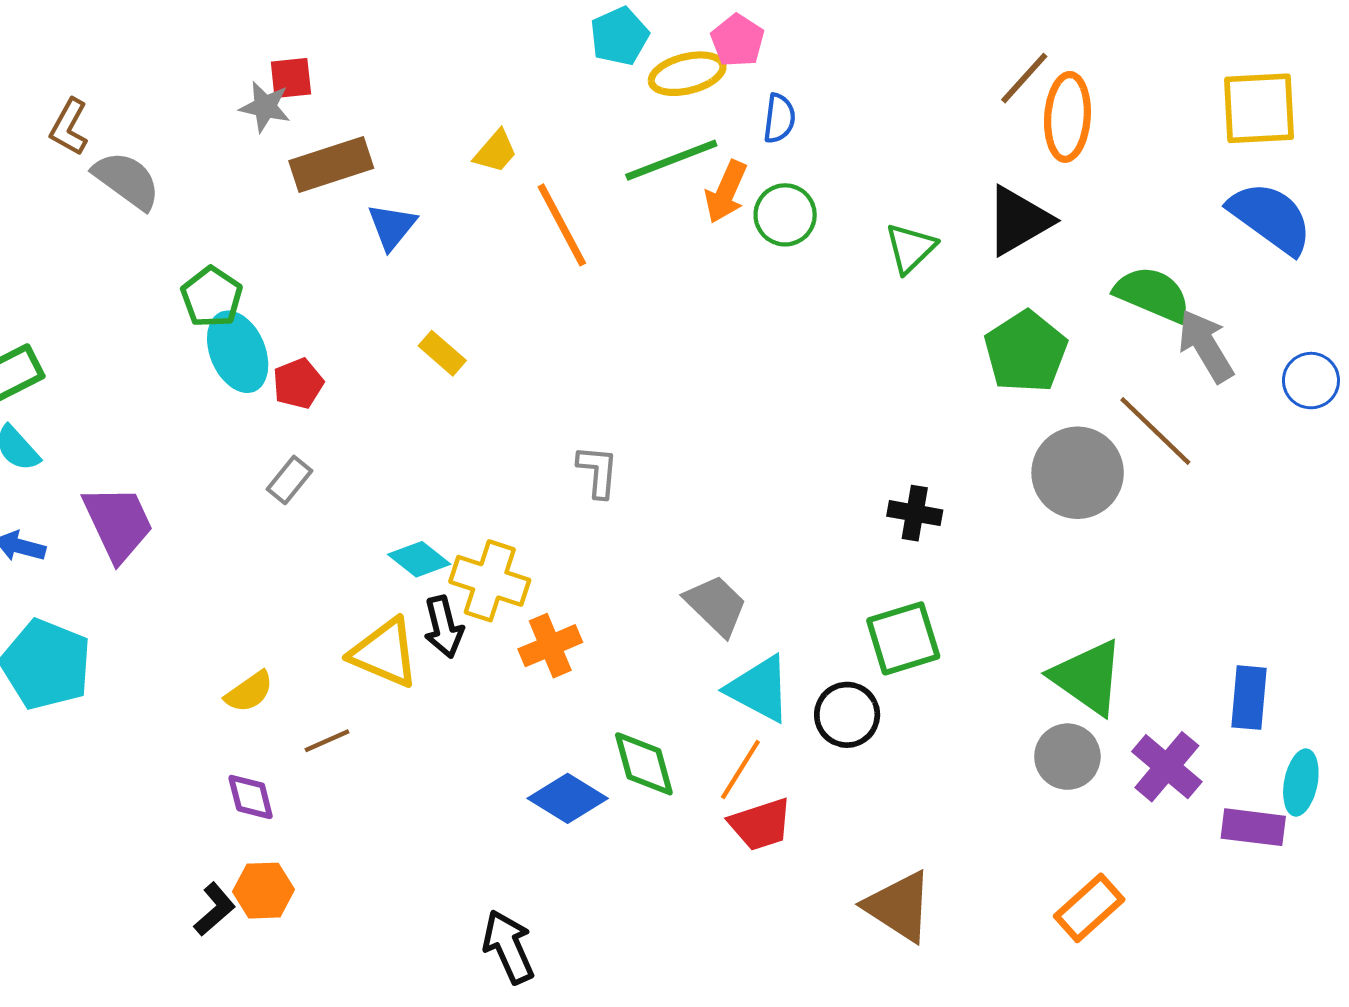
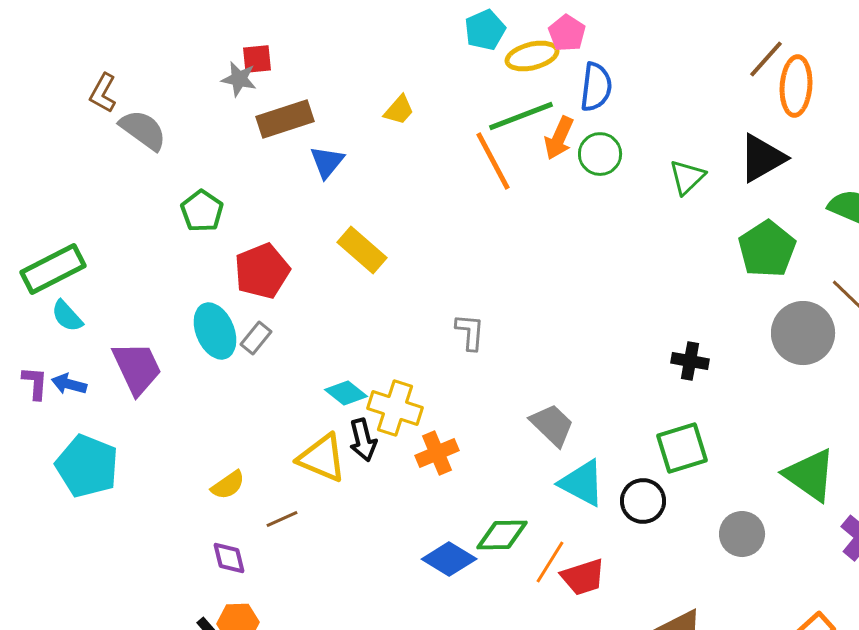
blue semicircle: (779, 118) -> (596, 87), size x1.4
orange line: (562, 225) -> (493, 161), moved
cyan ellipse: (238, 352) -> (215, 331), moved
yellow rectangle: (442, 353) -> (362, 250), size x1.5
red pentagon: (298, 383) -> (262, 271), size x1.6
gray circle: (1067, 757) -> (742, 534), moved
green diamond: (644, 764) -> (502, 535), turned -76
orange line: (740, 770) -> (550, 562), moved

